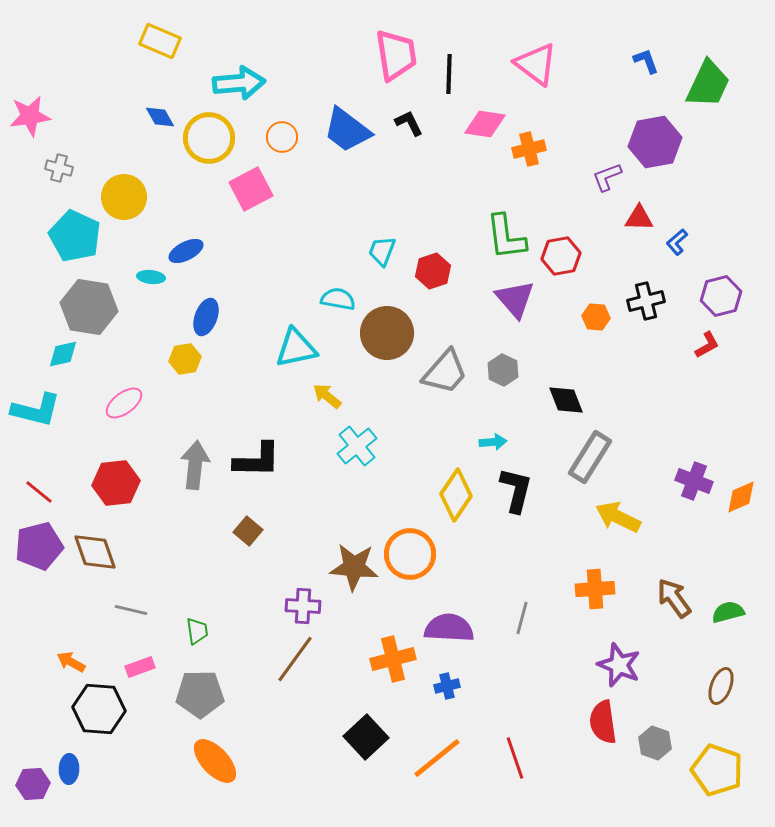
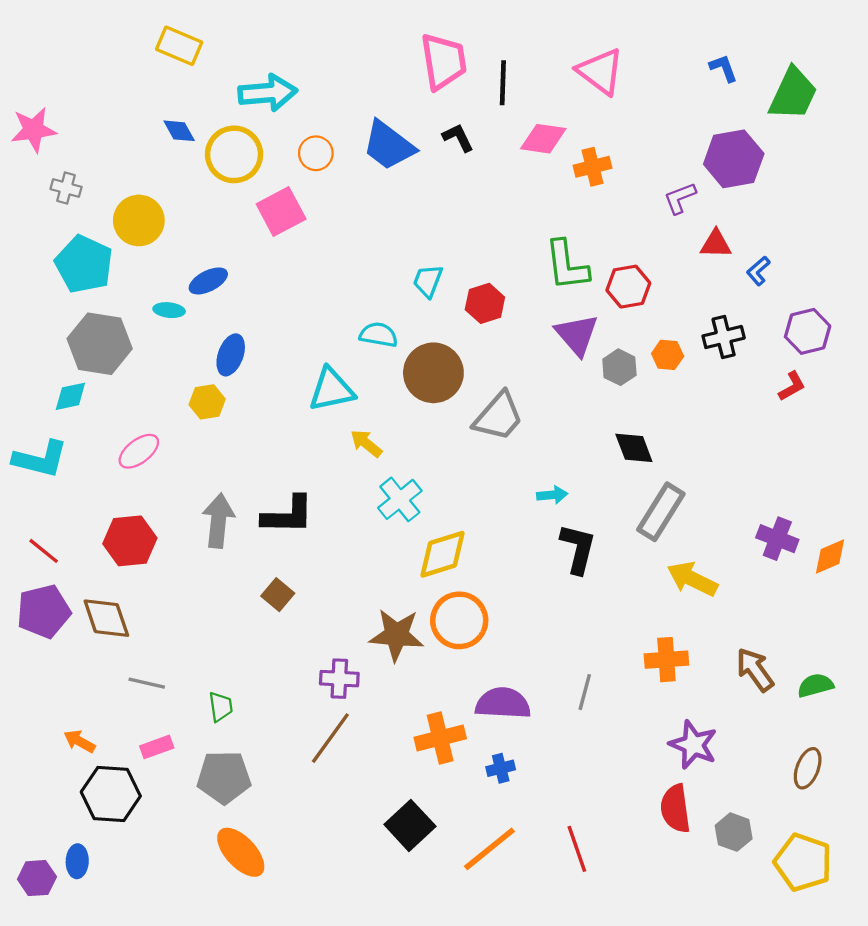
gray hexagon: (503, 370) -> (619, 367), moved
yellow diamond: (456, 495) -> (442, 554), moved, turned 39

